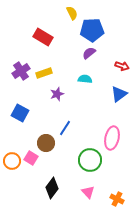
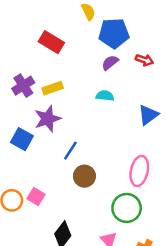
red arrow: (122, 66) -> (144, 60), moved
purple star: (57, 94) -> (47, 119), moved, size x1.5
blue line: (65, 128) -> (70, 151), moved
brown circle: (46, 143) -> (84, 176), moved
green circle: (90, 160) -> (127, 208), moved

